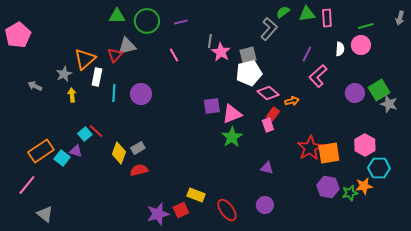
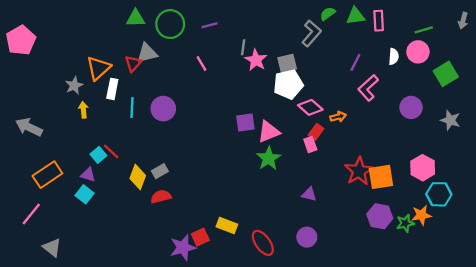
gray arrow: (35, 86) -> (29, 127), moved, size x1.6
green square: (379, 90) -> (446, 74), moved
cyan square: (62, 158) -> (85, 194), moved
red square: (181, 210) -> (200, 237), moved

